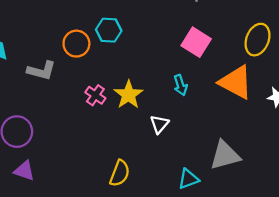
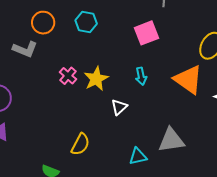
pink square: (196, 42) -> (147, 33), moved, turned 30
orange circle: (76, 44) -> (43, 23), moved

